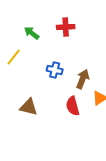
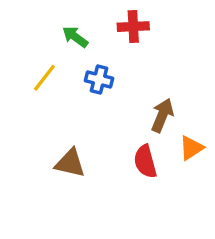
blue cross: (55, 70) -> (99, 79), moved

